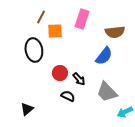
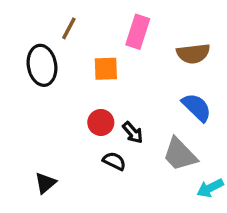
orange square: (55, 31) -> (106, 69), moved
black ellipse: (34, 50) -> (42, 65), moved
blue semicircle: (104, 56) -> (197, 107), moved, turned -84

